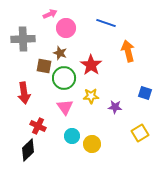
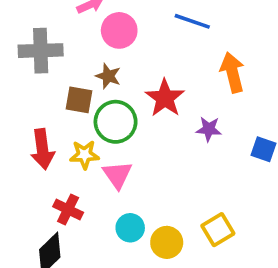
yellow star: (91, 96) -> (84, 155), moved
purple star: (115, 107) -> (209, 129), moved
yellow square: (140, 133) -> (218, 230), moved

